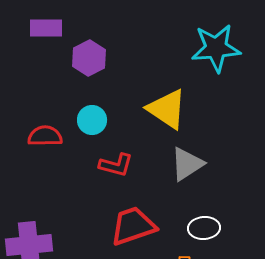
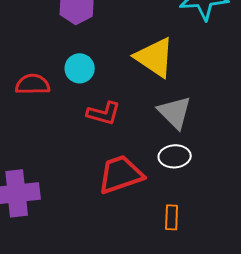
gray triangle: (187, 164) -> (175, 112), turned -42
white ellipse: (204, 228) -> (175, 156), moved

